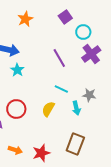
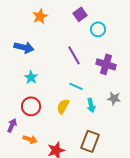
purple cross: (91, 54) -> (106, 64), moved, turned -36
cyan star: (17, 70) -> (31, 77), moved
gray star: (89, 95) -> (114, 98), moved
orange arrow: (15, 150) -> (30, 139), moved

